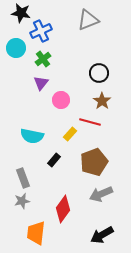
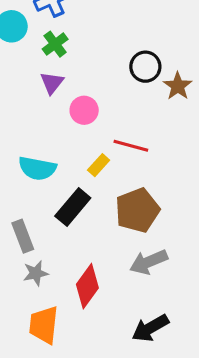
brown star: (102, 101) -> (178, 86), moved
black rectangle: (54, 160) -> (73, 207), size x1.6
gray star: (22, 201) -> (36, 273), moved

